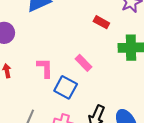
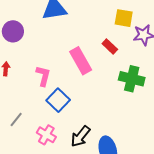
pink rectangle: (84, 63) -> (81, 61), moved, size x1.5

